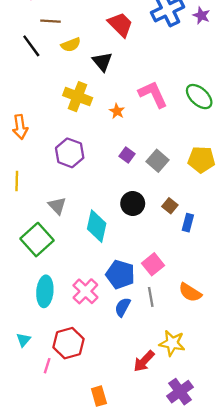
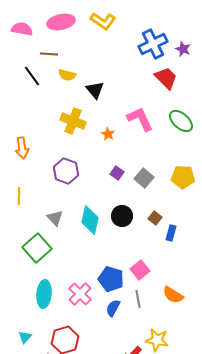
red trapezoid: (120, 24) -> (166, 78), moved
yellow semicircle: (71, 45) -> (67, 75), turned 36
cyan diamond: (97, 226) -> (90, 220), moved

